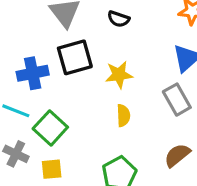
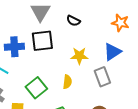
yellow star: (119, 75) -> (79, 56), moved
green square: (50, 128) -> (36, 88), moved

